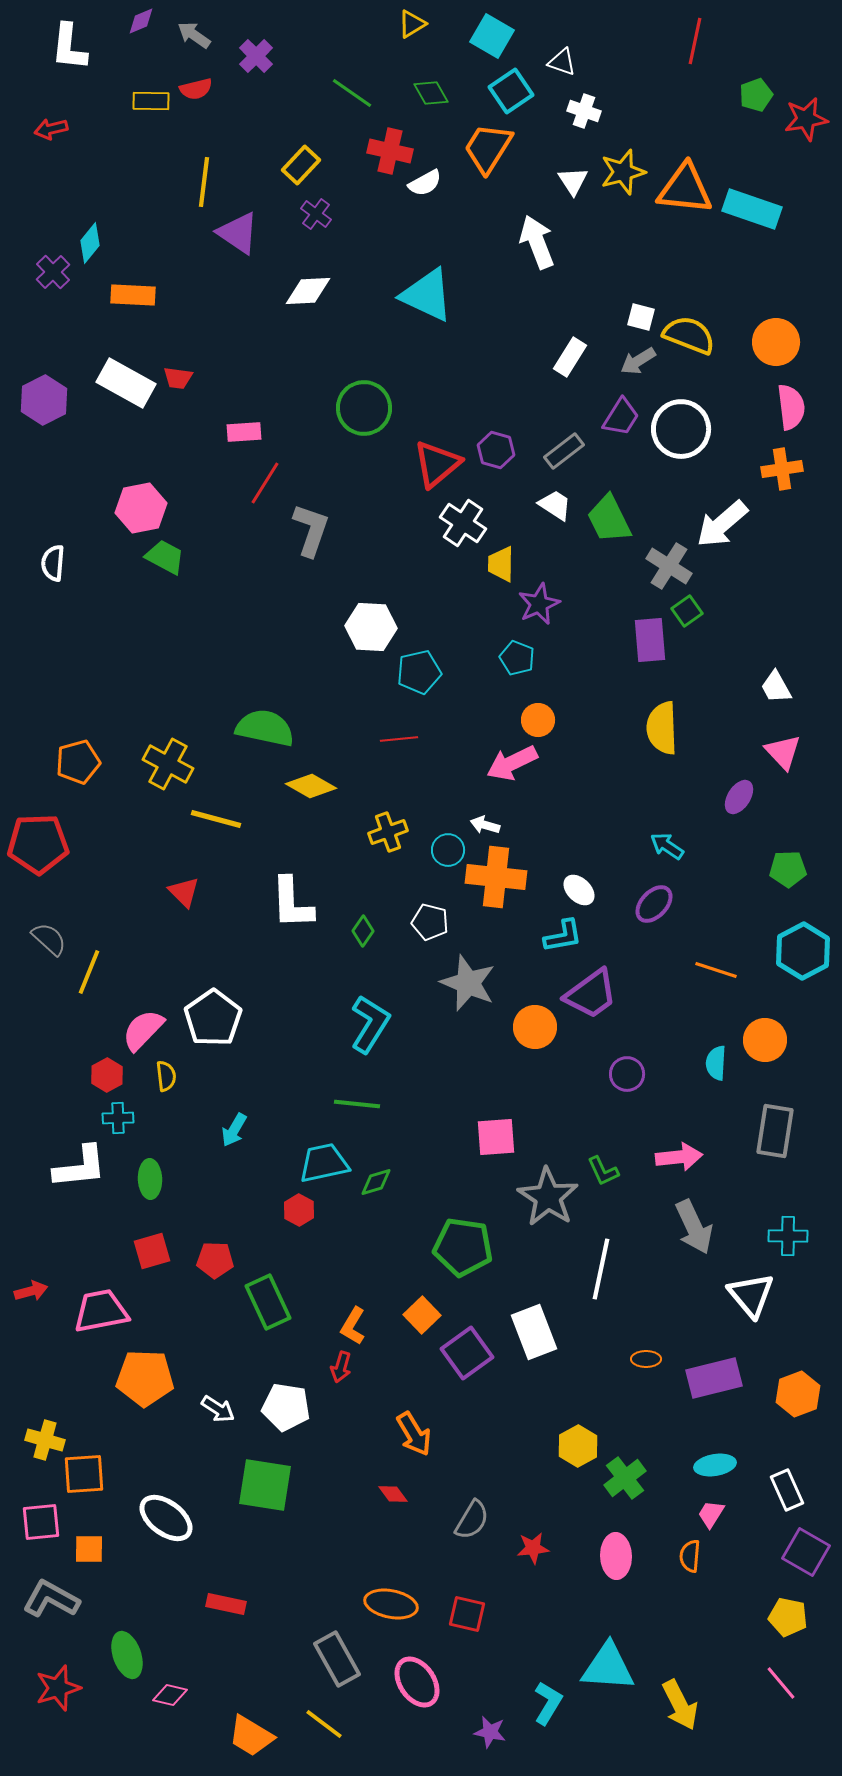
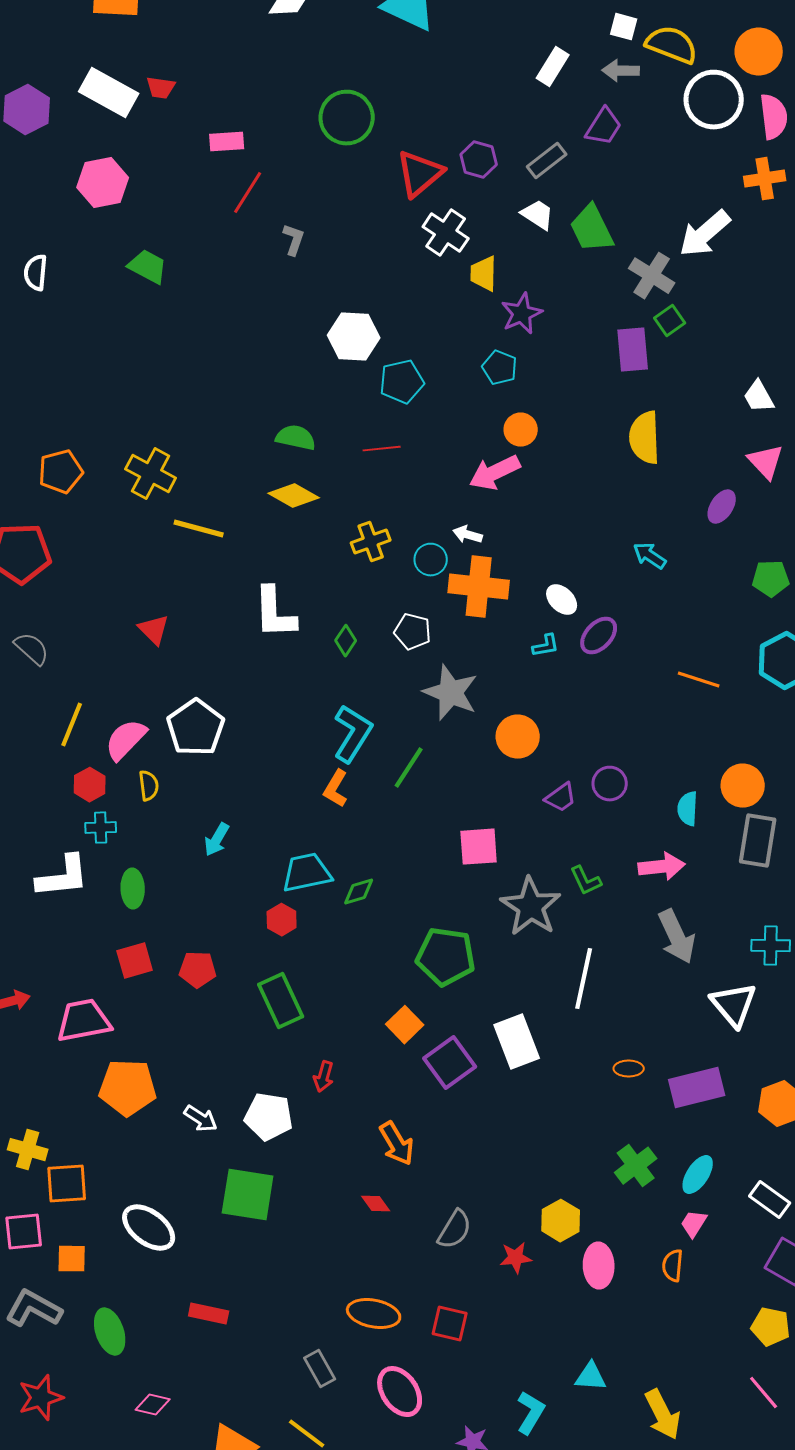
gray arrow: (638, 361) -> (621, 71), turned 33
white circle: (681, 429) -> (714, 100), moved
pink hexagon: (141, 508) -> (103, 183), moved
gray L-shape: (311, 530) -> (294, 240), size x0.6
green semicircle: (265, 728) -> (296, 438), moved, size x0.7
red triangle: (184, 892) -> (154, 630), moved
purple ellipse: (654, 904) -> (599, 636), moved
cyan L-shape: (563, 936) -> (546, 646), size x0.7
yellow line: (89, 972) -> (72, 725), moved
purple trapezoid: (591, 994) -> (561, 798), moved, size x0.6
orange circle: (765, 1040) -> (743, 786), moved
cyan semicircle: (716, 1063) -> (688, 809), moved
green line: (357, 1104) -> (409, 768), moved, turned -63
green rectangle: (268, 1302) -> (281, 1001), moved
orange L-shape: (353, 1326) -> (336, 789), moved
yellow hexagon: (578, 1446) -> (561, 1221), moved
cyan ellipse: (715, 1465) -> (698, 1175), turned -48
green cross: (625, 1478) -> (636, 1166), moved
white rectangle: (787, 1490) -> (770, 1200), turned -30
green ellipse: (127, 1655) -> (110, 1332), moved
gray rectangle: (337, 1659) -> (320, 1369), size x0.7
cyan triangle: (608, 1667) -> (591, 1377), size x0.6

